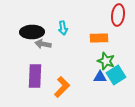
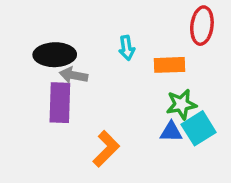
cyan arrow: (63, 28) -> (127, 48), moved
green star: (106, 61) -> (181, 104), turned -30
purple rectangle: (35, 76) -> (60, 103), moved

